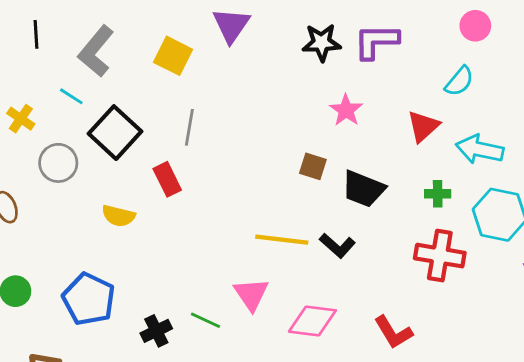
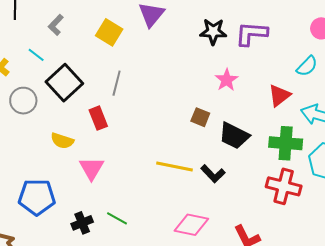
gray L-shape: (96, 51) -> (56, 25), size x0.6
green cross: (438, 194) -> (286, 143), size x1.8
pink triangle: (251, 294) -> (92, 168), moved
blue pentagon: (89, 299) -> (37, 197), turned -30

